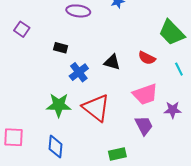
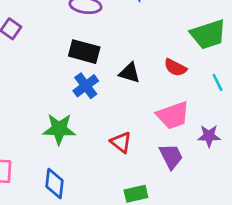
green trapezoid: (172, 33) -> (208, 34), turned -64
black rectangle: (61, 48) -> (84, 52), moved, size x1.6
red triangle: (96, 108) -> (121, 142), moved, size x0.6

